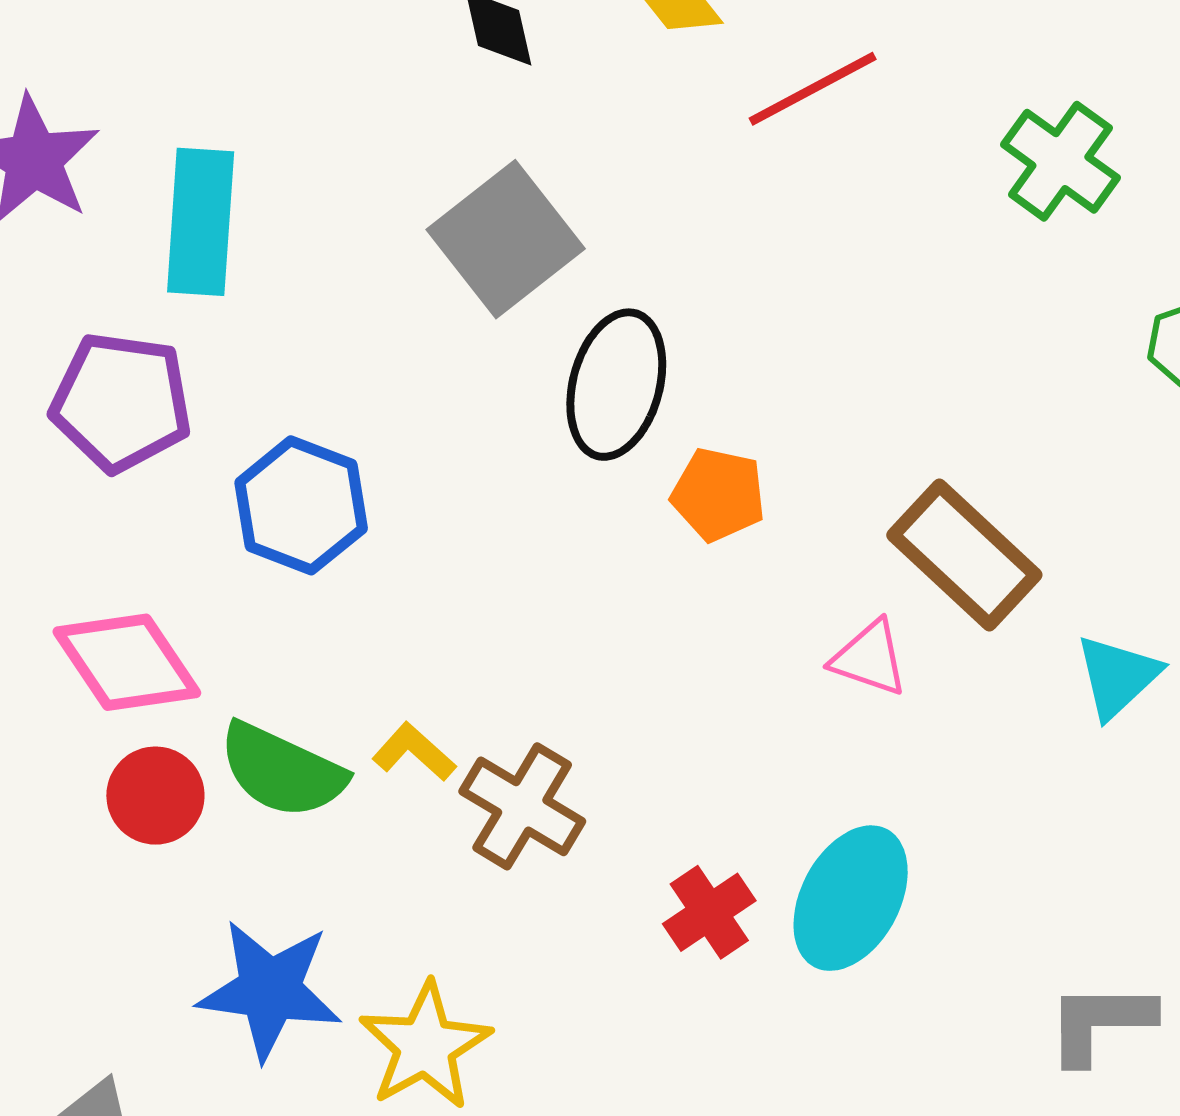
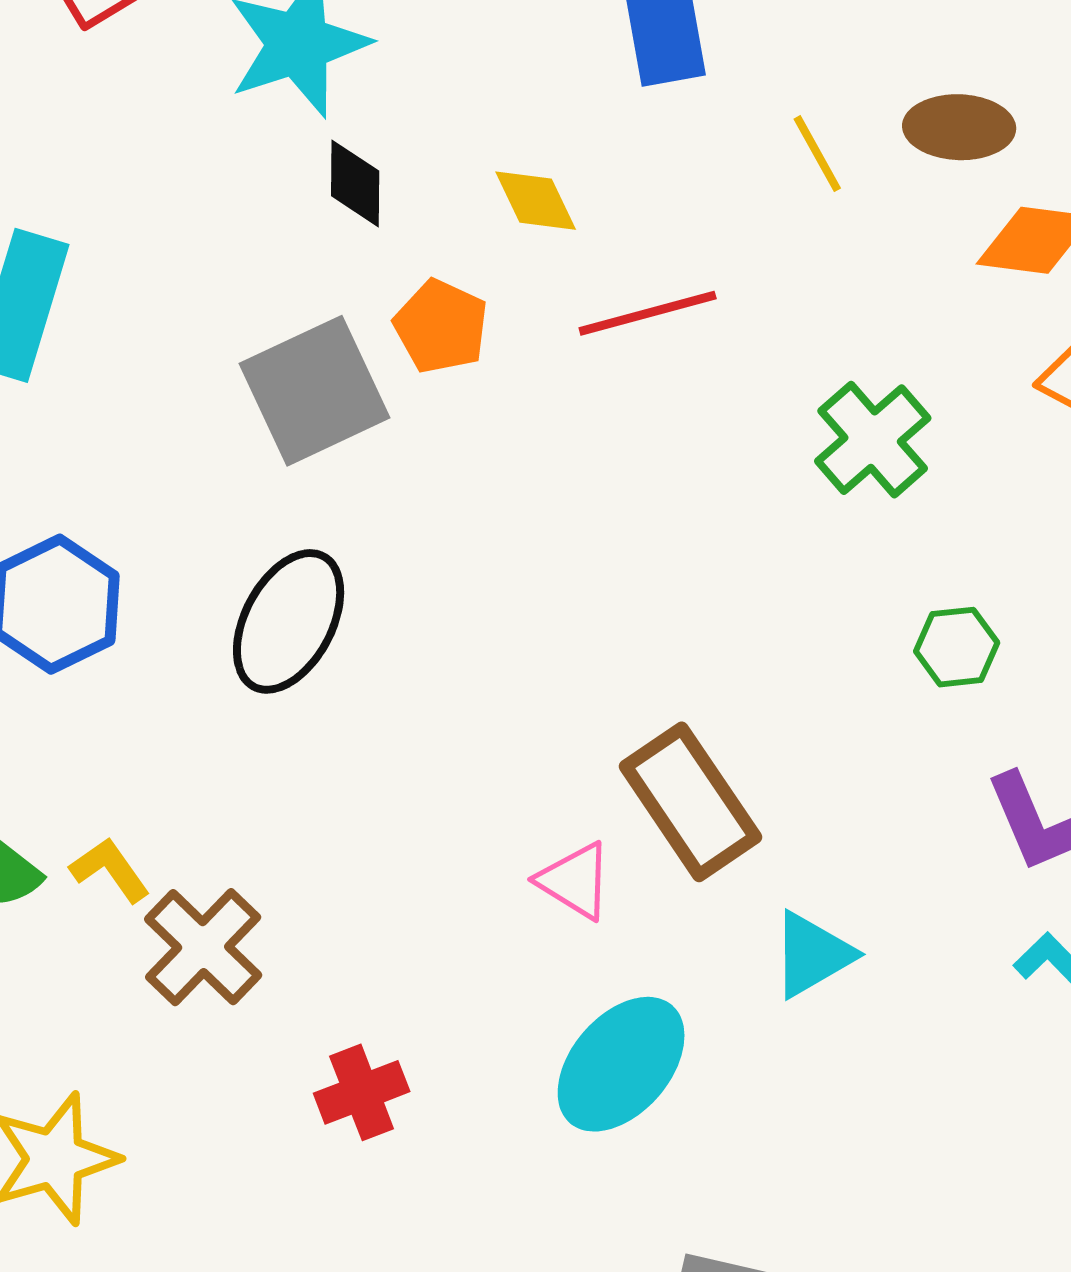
black ellipse: (616, 385) -> (289, 621), moved
orange pentagon: (718, 495) -> (441, 326), moved
cyan ellipse: (851, 898) -> (621, 1064), moved

